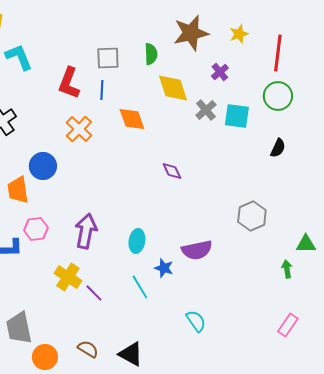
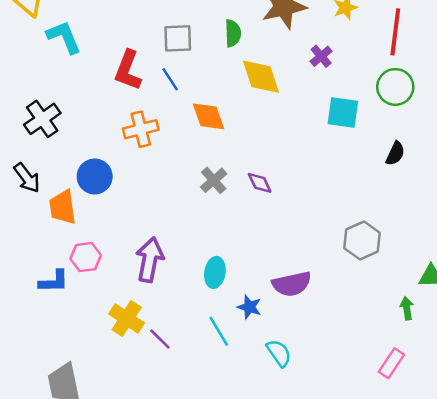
blue line: (102, 90) -> (170, 79), turned -36
gray cross: (206, 110) -> (214, 180), moved
orange cross: (79, 129) -> (141, 129), turned 32
cyan semicircle: (196, 321) -> (279, 353), moved
pink rectangle: (288, 325) -> (391, 363), moved

